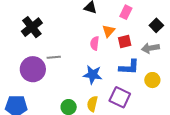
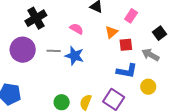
pink semicircle: (95, 43) -> (77, 29), moved, turned 104
gray arrow: (150, 48) -> (151, 55), turned 30
purple circle: (33, 69) -> (23, 50), moved
blue star: (93, 75) -> (74, 56), moved

